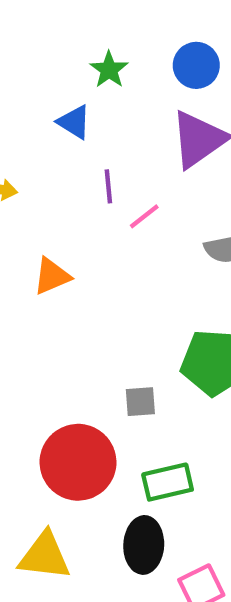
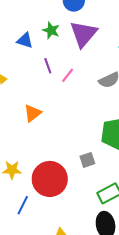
green star: (109, 70) -> (51, 30), moved
red circle: (78, 462) -> (50, 179), moved

